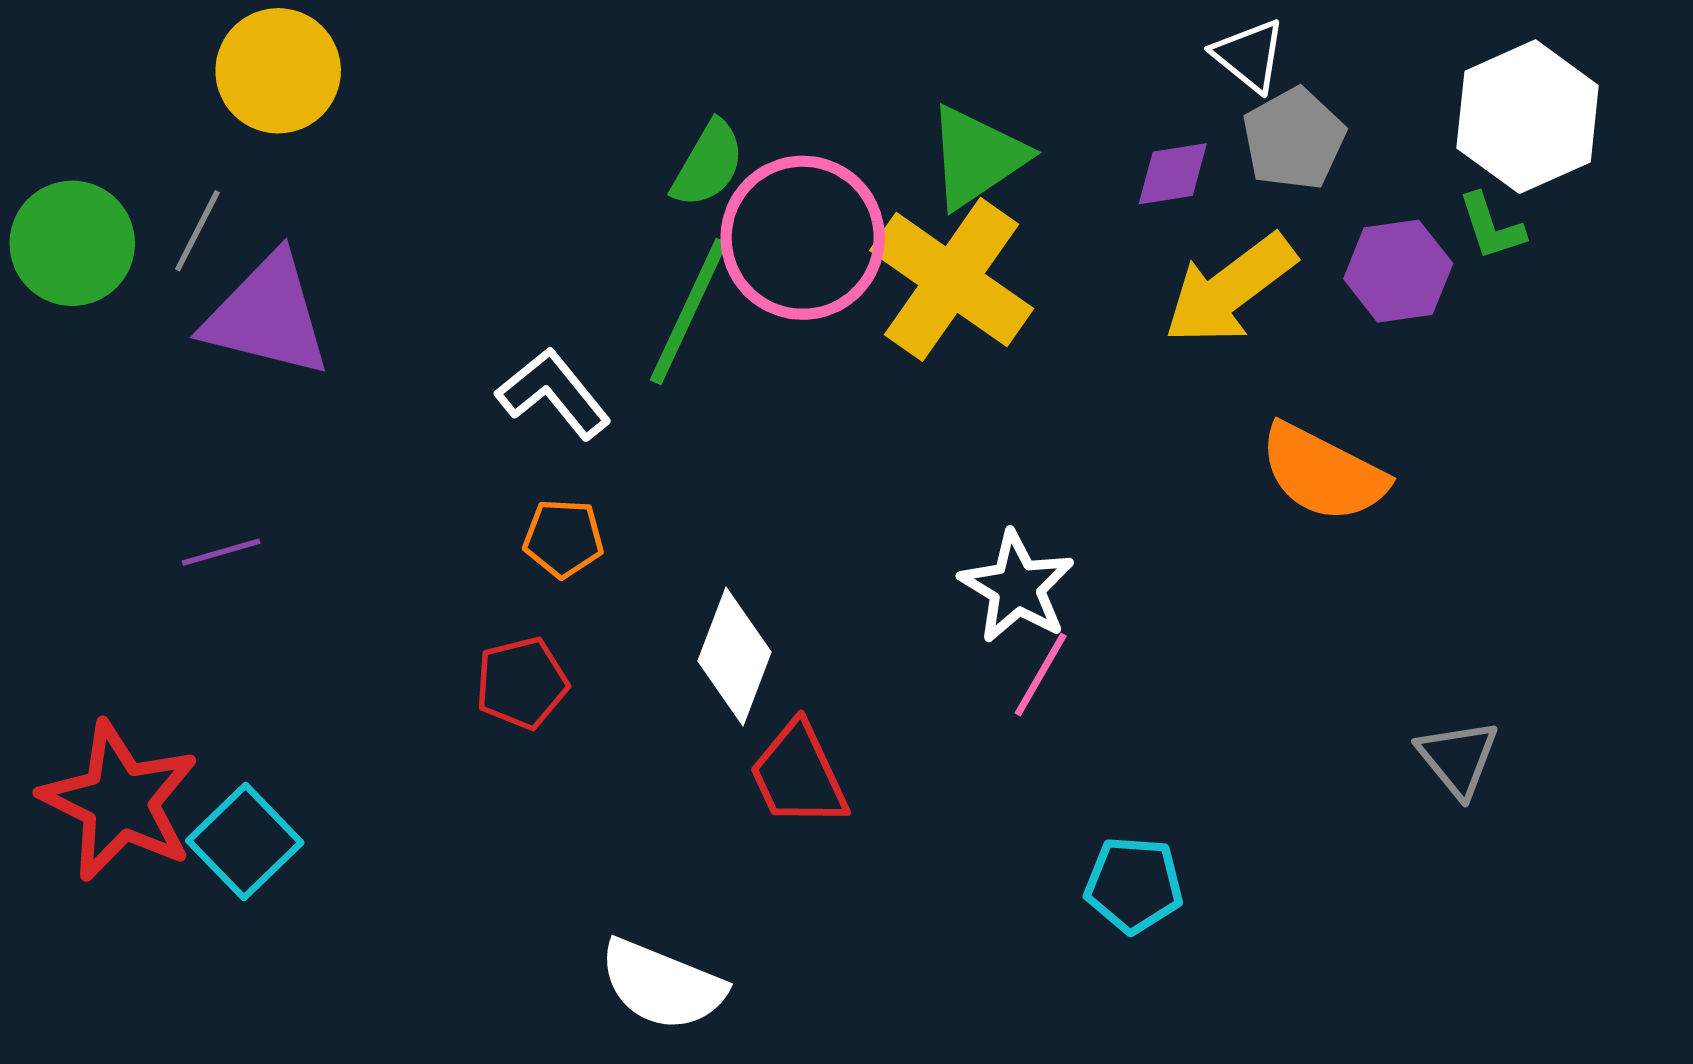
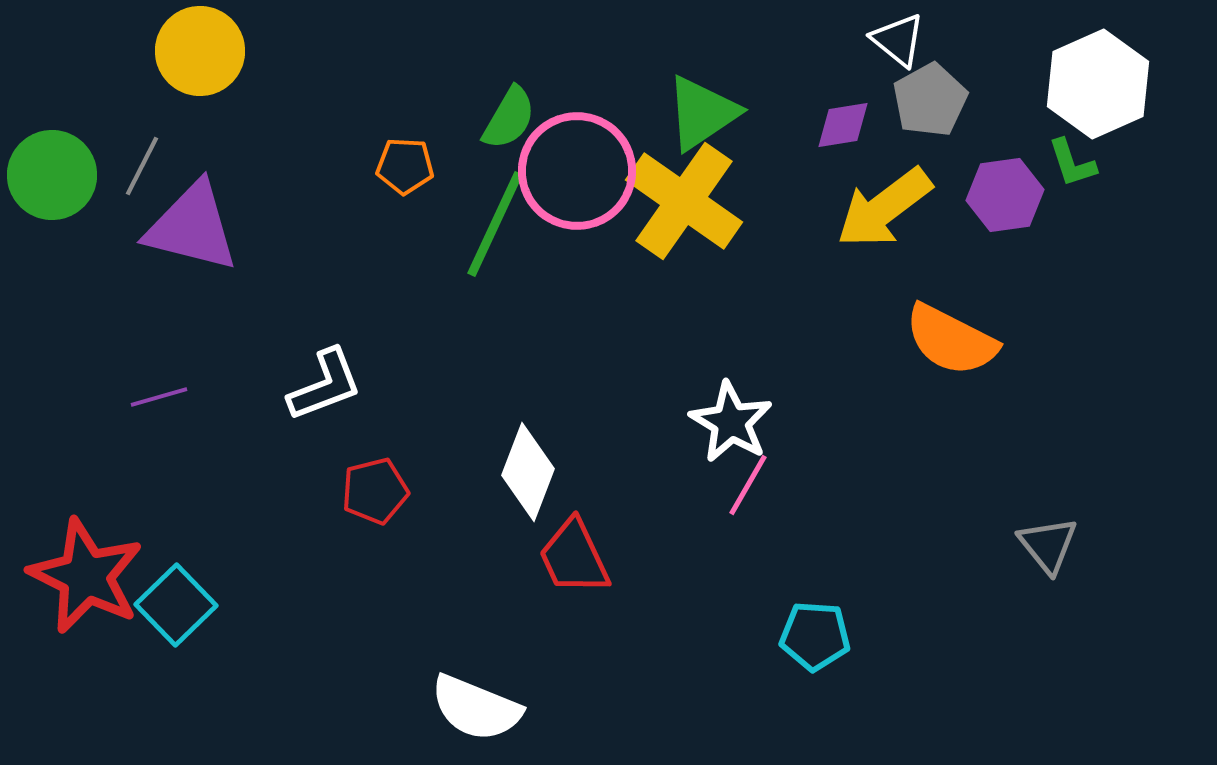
white L-shape: (554, 394) -> (325, 385), moved, turned 108
orange pentagon: (563, 538) -> (405, 166), moved

